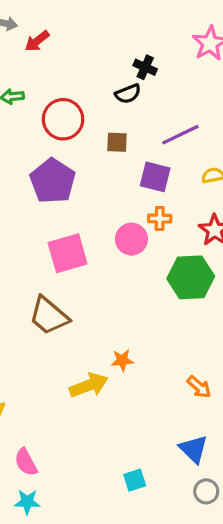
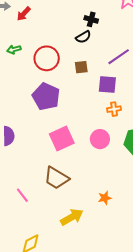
pink circle: (131, 239) -> (100, 139), moved
yellow arrow: (89, 385) -> (72, 217), moved

